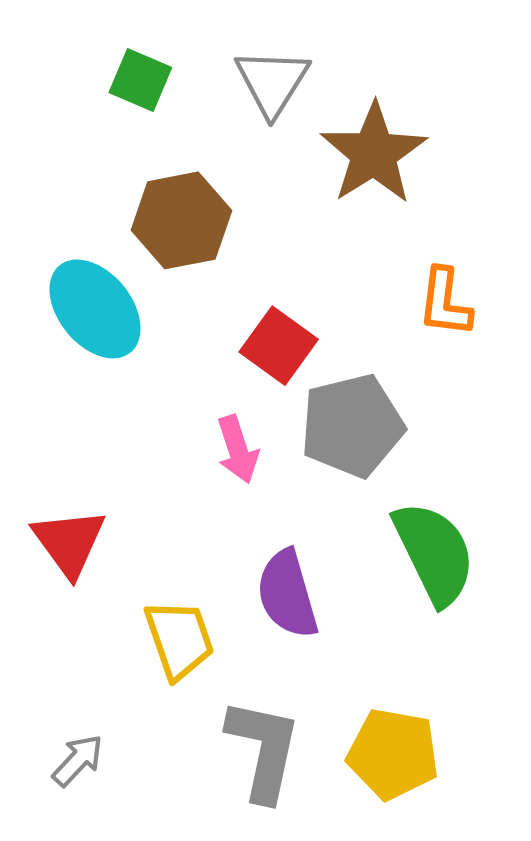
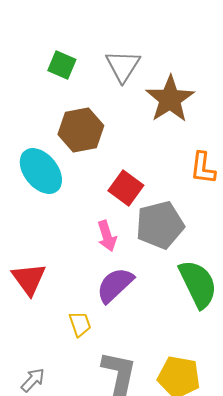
purple semicircle: (287, 594) -> (115, 285), moved, turned 63
yellow trapezoid: (179, 639) -> (80, 324), size x0.7

